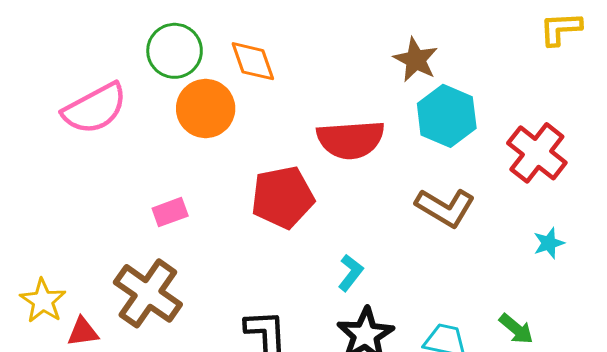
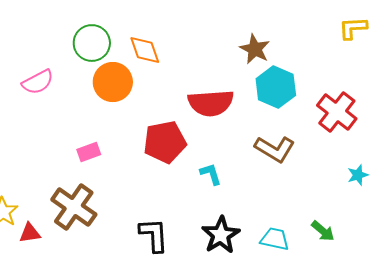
pink semicircle: (95, 109) -> (38, 82), size x0.7
cyan star: (549, 243) -> (358, 175), moved
cyan L-shape: (351, 273) -> (211, 174), moved, turned -55

